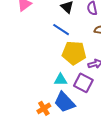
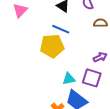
yellow pentagon: (74, 53) -> (52, 46), moved

